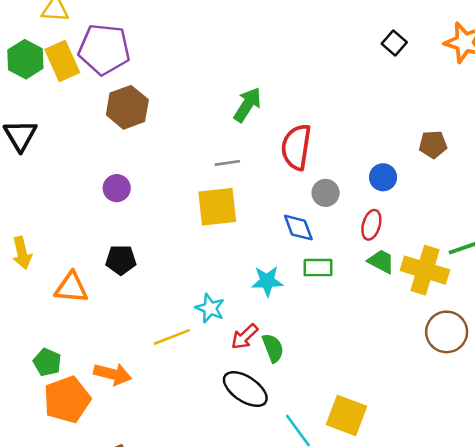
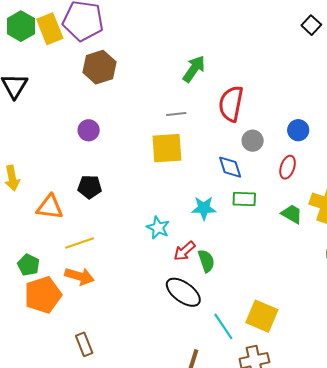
green trapezoid: (381, 261) -> (292, 214), moved
yellow line: (172, 337) -> (80, 243), moved

